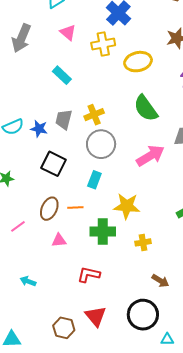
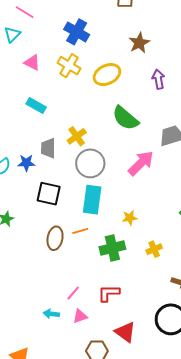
yellow cross: (103, 44) -> (69, 66), turned -35
cyan rectangle: (94, 180) -> (92, 200), size x1.6
yellow star: (127, 206) -> (130, 218), size x0.6
pink line: (18, 226) -> (73, 293), moved
pink triangle: (59, 240) -> (80, 316), moved

